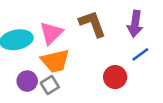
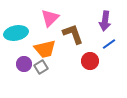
brown L-shape: (92, 24) -> (73, 34), moved
pink triangle: (51, 33) -> (50, 18), moved

